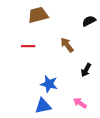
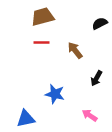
red line: (28, 46) -> (41, 42), moved
blue triangle: (43, 106) -> (26, 119), moved

